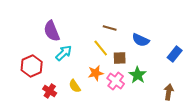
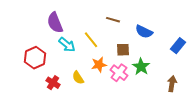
yellow line: (101, 48) -> (91, 40), moved
cyan arrow: (64, 53) -> (67, 45), turned 84

